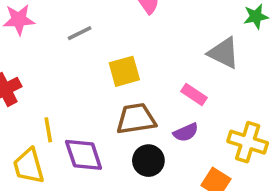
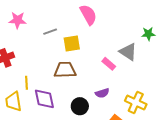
yellow square: (124, 71) -> (72, 44), moved
pink rectangle: (194, 94) -> (109, 64), moved
brown trapezoid: (136, 119) -> (65, 70), moved

